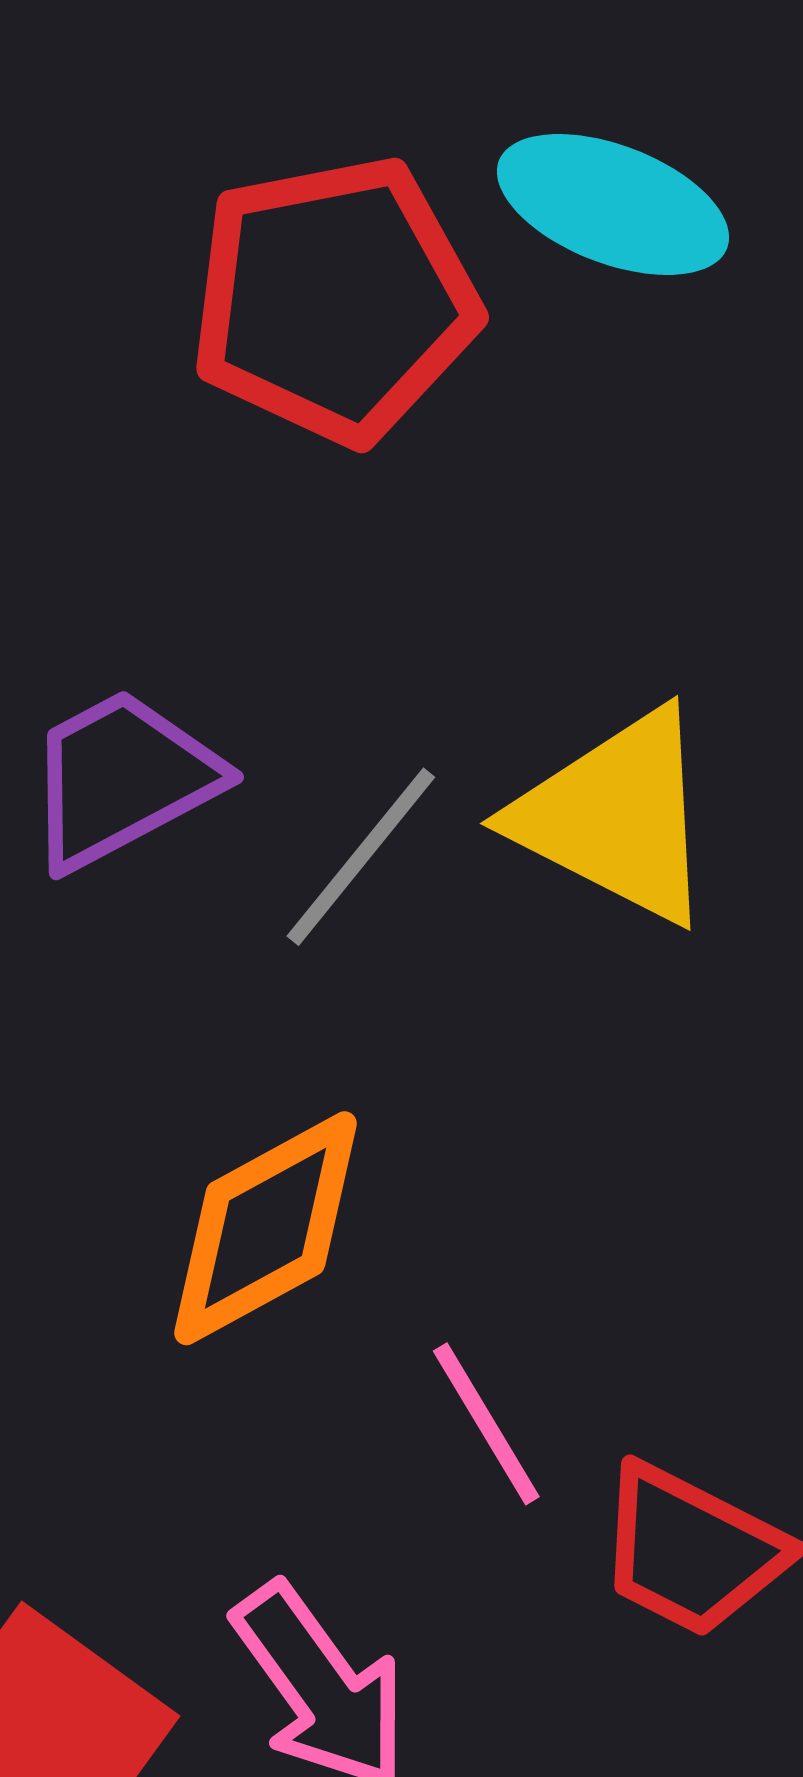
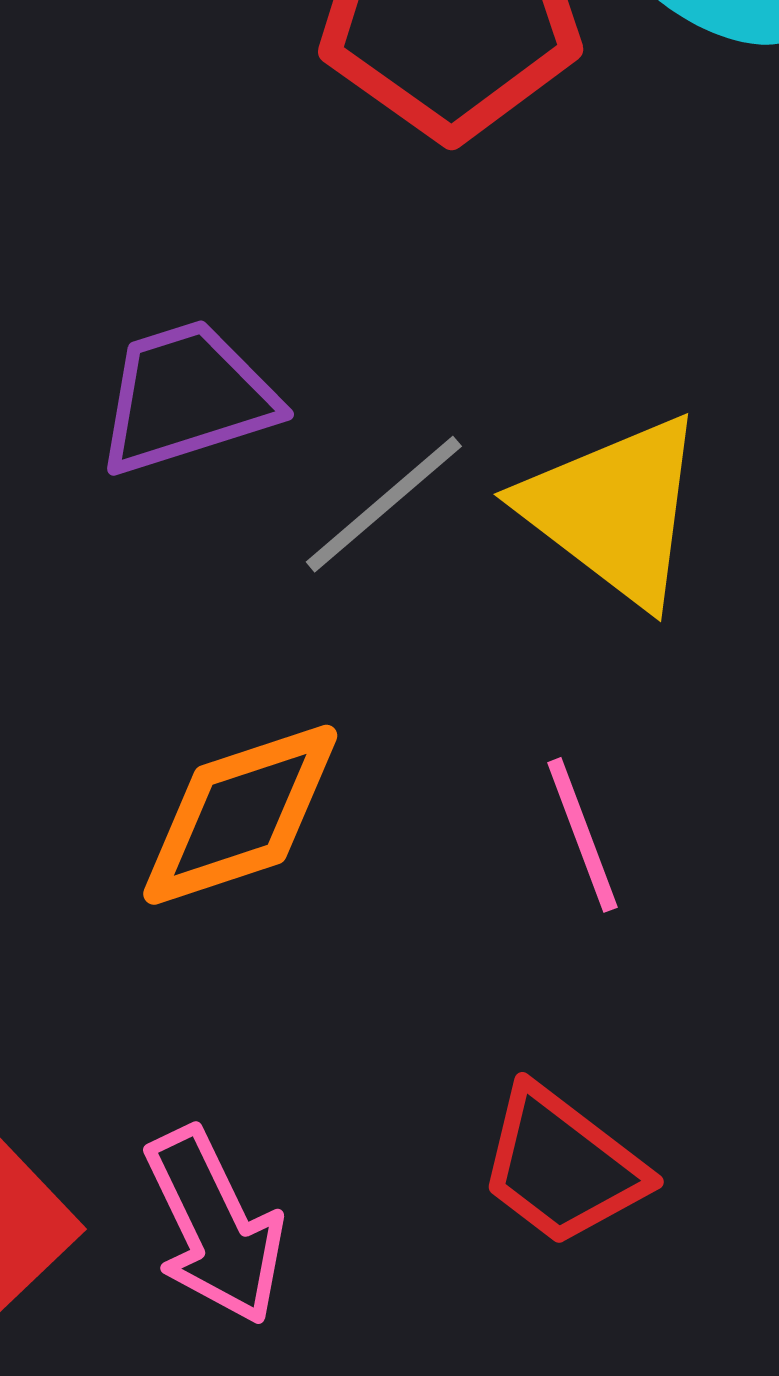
pink line: (486, 1424) -> (582, 835), moved

